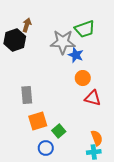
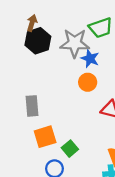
black hexagon: (15, 40) -> (38, 41), moved
orange circle: (83, 78) -> (88, 82), moved

